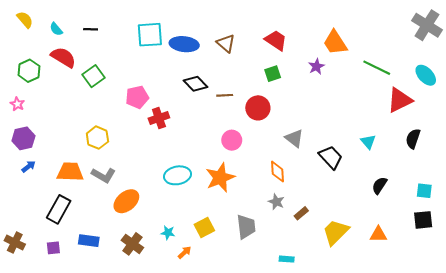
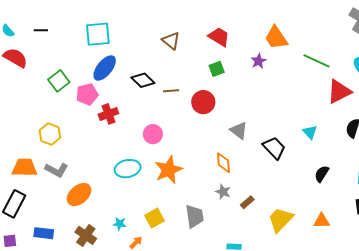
blue ellipse: (184, 44) -> (105, 68), moved, turned -56
green square: (93, 76) -> (59, 81), moved
pink circle: (232, 140) -> (153, 134), moved

